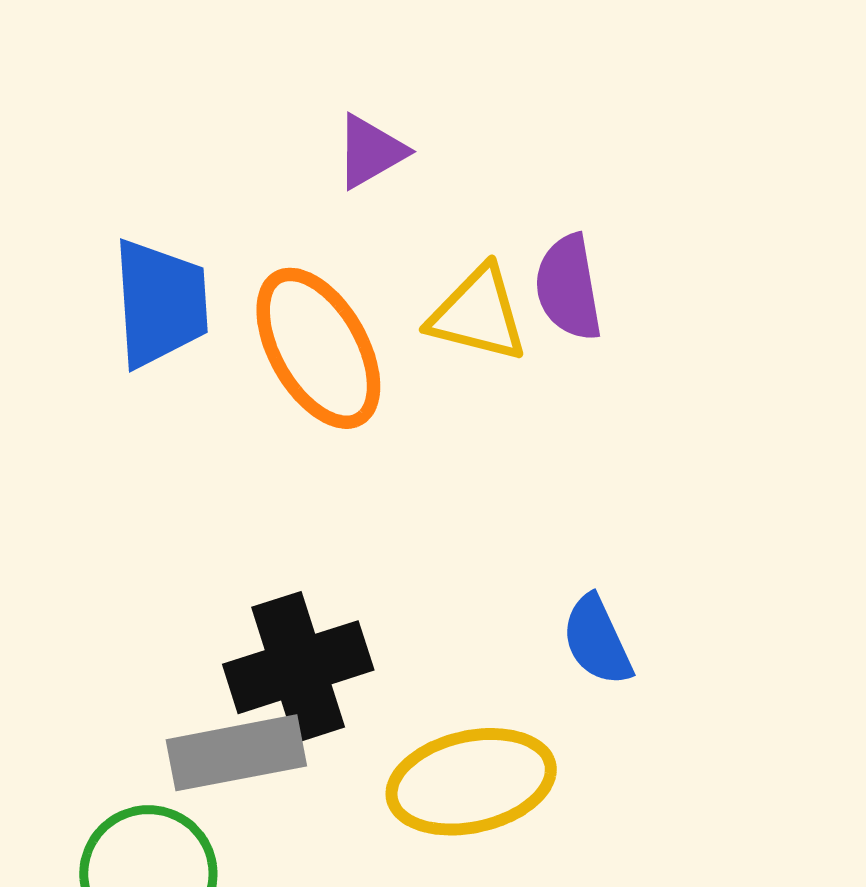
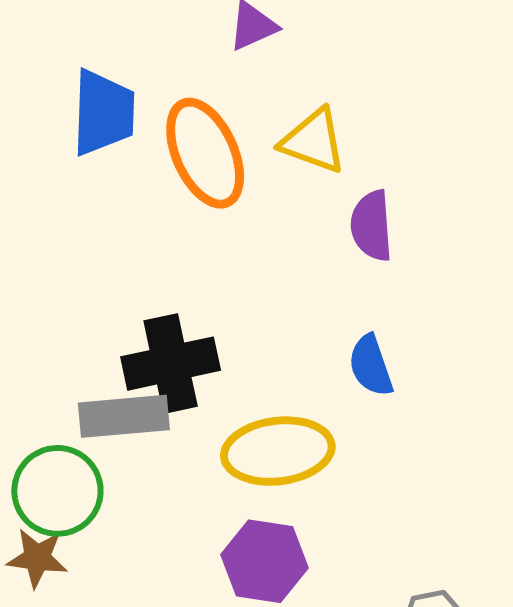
purple semicircle: (568, 288) -> (372, 226), moved

